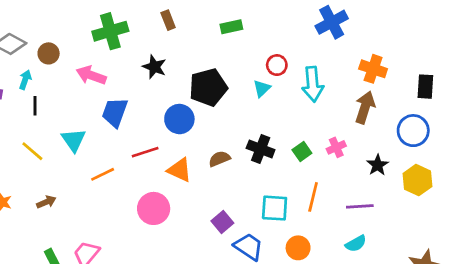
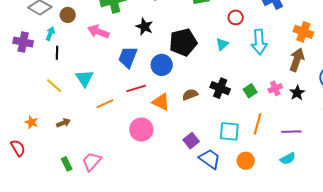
red circle: (277, 65) -> (236, 17), moved
blue trapezoid: (115, 112) -> (128, 57), moved
black star: (378, 165) -> (297, 93), moved

